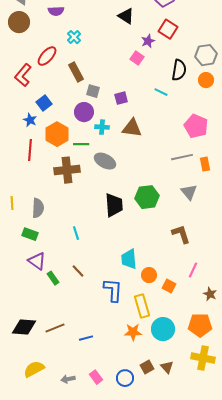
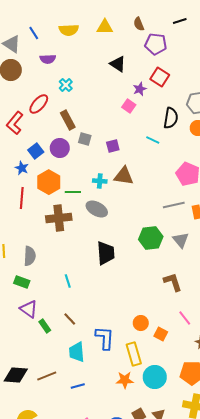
purple circle: (84, 112) -> (60, 148), moved
cyan cross: (102, 127) -> (100, 181), moved
green hexagon: (147, 197) -> (151, 238), moved
cyan trapezoid: (129, 259) -> (77, 352), moved
pink line: (193, 270) -> (185, 318), turned -63

